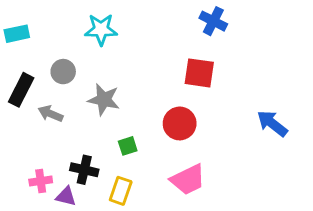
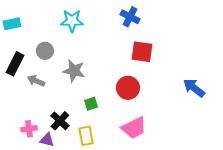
blue cross: (213, 21) -> (130, 17), moved
black cross: (84, 170) -> (60, 121), turned 30
yellow rectangle: (121, 191) -> (86, 136), turned -30

